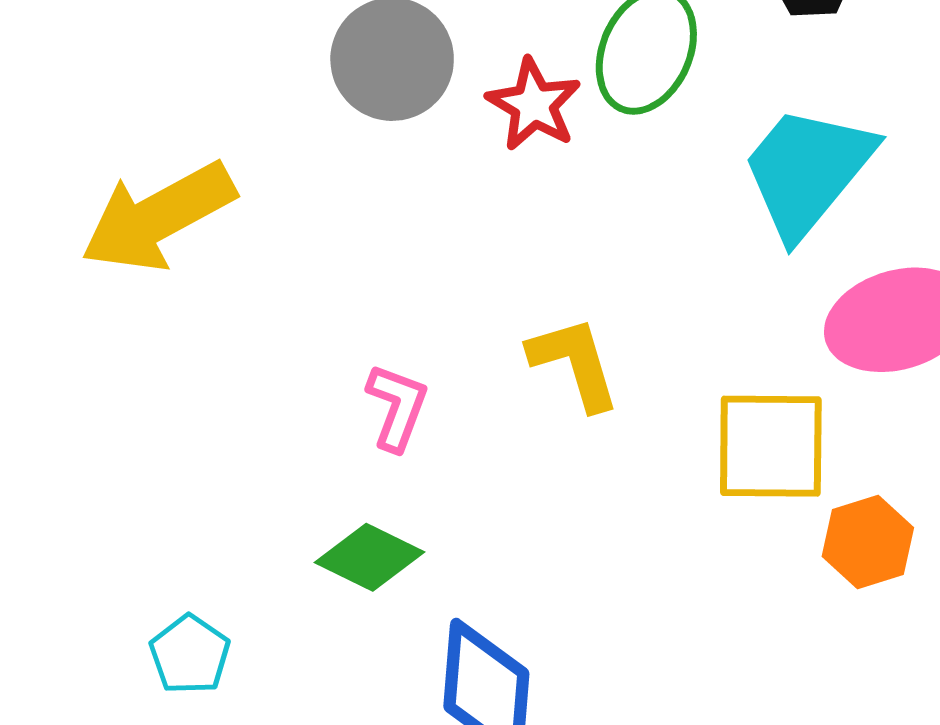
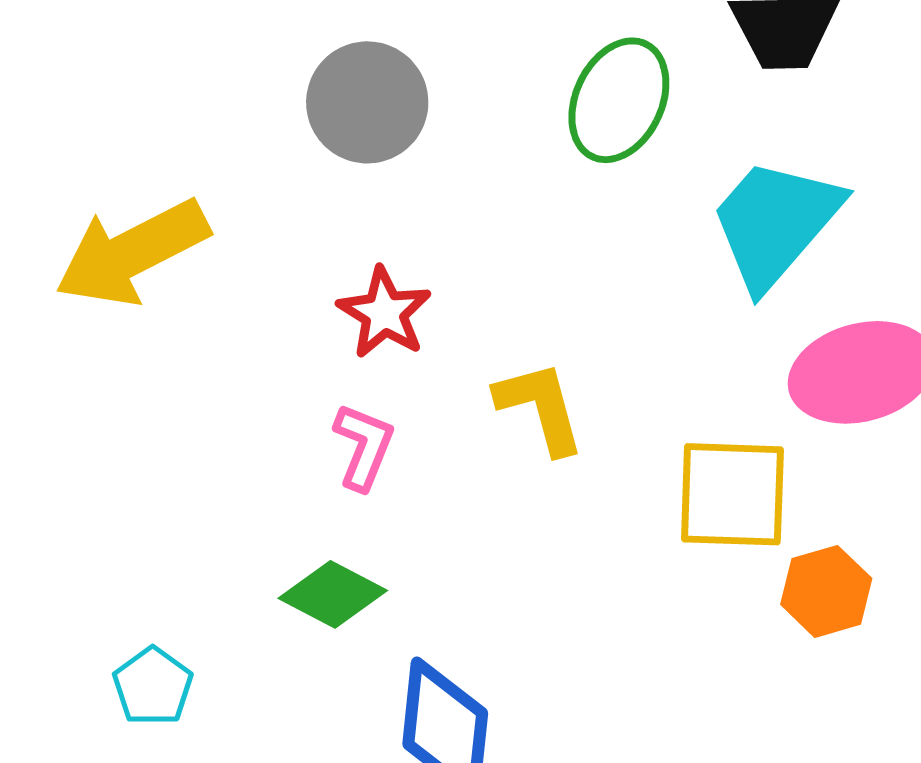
red star: (534, 104) -> (384, 313), moved

